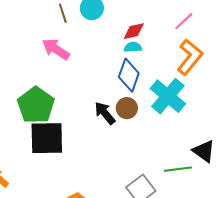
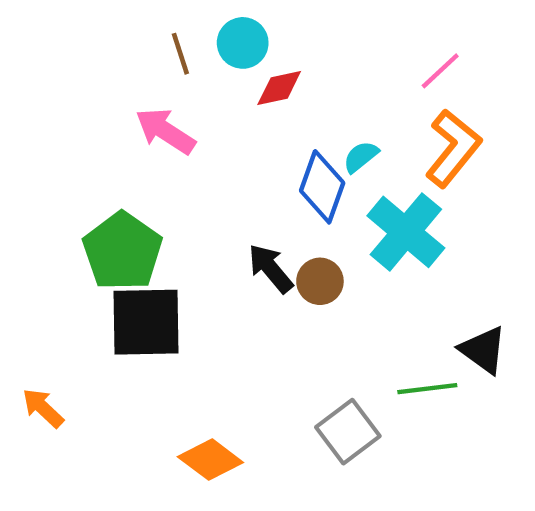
red diamond: (134, 31) -> (279, 88), moved
cyan semicircle: (133, 47) -> (361, 157), moved, turned -36
brown circle: (127, 108) -> (320, 281), moved

